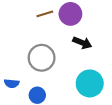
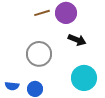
blue semicircle: (12, 83) -> (12, 86), moved

